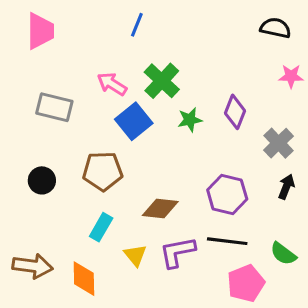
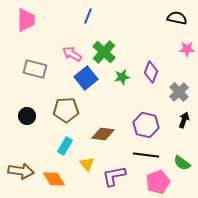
purple L-shape: (177, 252) -> (114, 176), moved
orange diamond: (84, 279) -> (54, 179), turned -30

